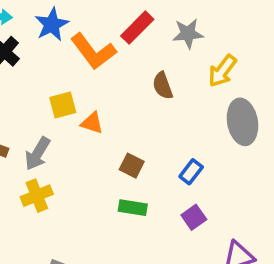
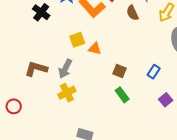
brown semicircle: (163, 86) -> (132, 13), moved
green rectangle: (133, 208) -> (122, 95), turned 49
purple square: (194, 217) -> (166, 100), moved

